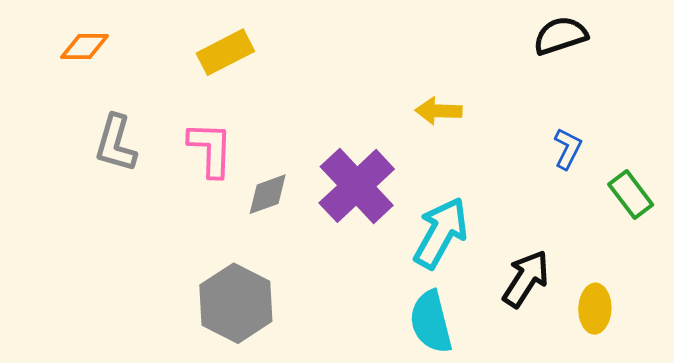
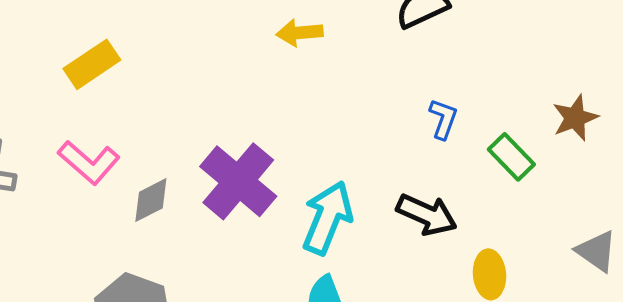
yellow arrow: (439, 111) -> (300, 33), moved
pink L-shape: (211, 149) -> (89, 162), turned 136
black arrow: (526, 279) -> (427, 215), moved, turned 88

